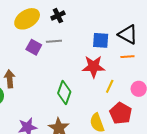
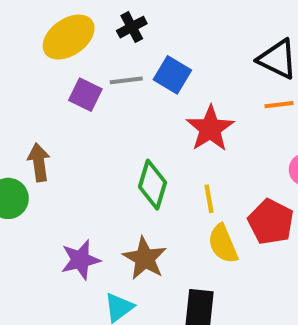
blue square: (101, 40) -> (172, 75), moved, turned 30
red star: (94, 67) -> (210, 129), turned -30
yellow line: (110, 86) -> (209, 199), moved, turned -32

